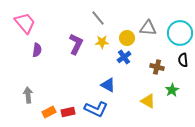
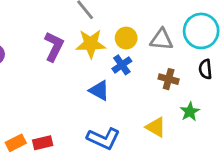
gray triangle: (148, 28) -> (162, 39), moved
yellow star: (102, 42) -> (91, 44), size x1.5
blue triangle: (108, 85) -> (99, 90), moved
blue L-shape: (96, 109) -> (103, 139), moved

